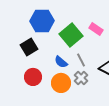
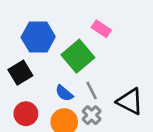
pink rectangle: (96, 29) -> (101, 29), moved

